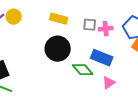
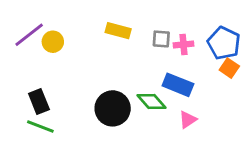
yellow circle: (14, 17) -> (53, 42), moved
black circle: (58, 49) -> (113, 108), moved

